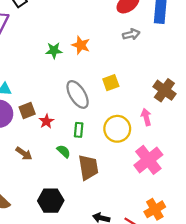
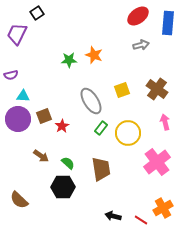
brown cross: (164, 90) -> (157, 89), moved
pink arrow: (146, 117) -> (165, 122), moved
green rectangle: (79, 130) -> (101, 128), moved, turned 32
green semicircle: (64, 151) -> (68, 163), moved
black hexagon: (51, 201) -> (63, 187), moved

